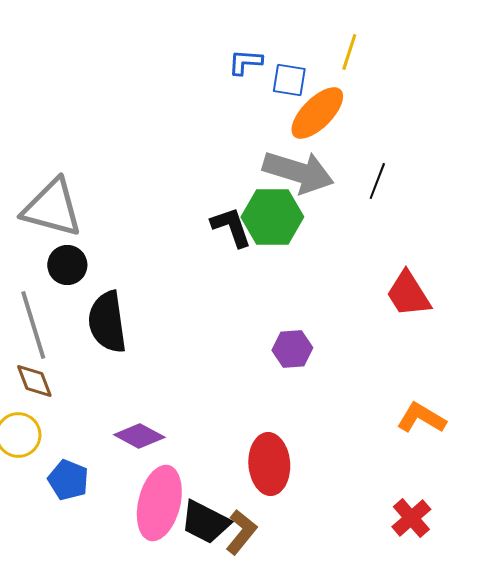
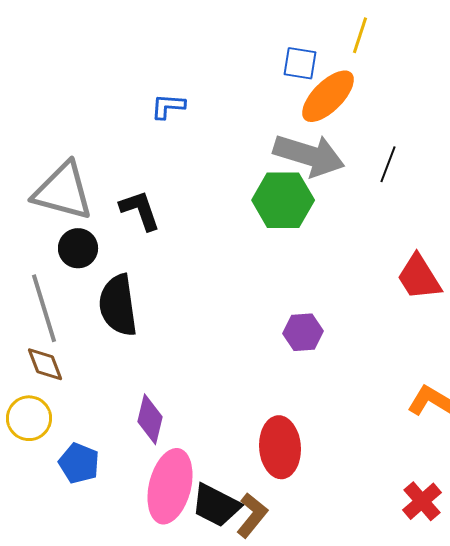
blue L-shape: (245, 62) -> (168, 106), moved
black L-shape: (231, 227) -> (140, 210), moved
purple diamond: (139, 436) -> (150, 419), turned 75

